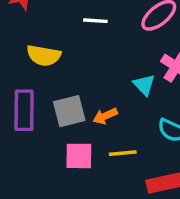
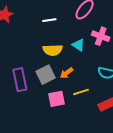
yellow semicircle: (44, 55) -> (53, 50), moved
cyan triangle: (144, 85) -> (78, 45), moved

